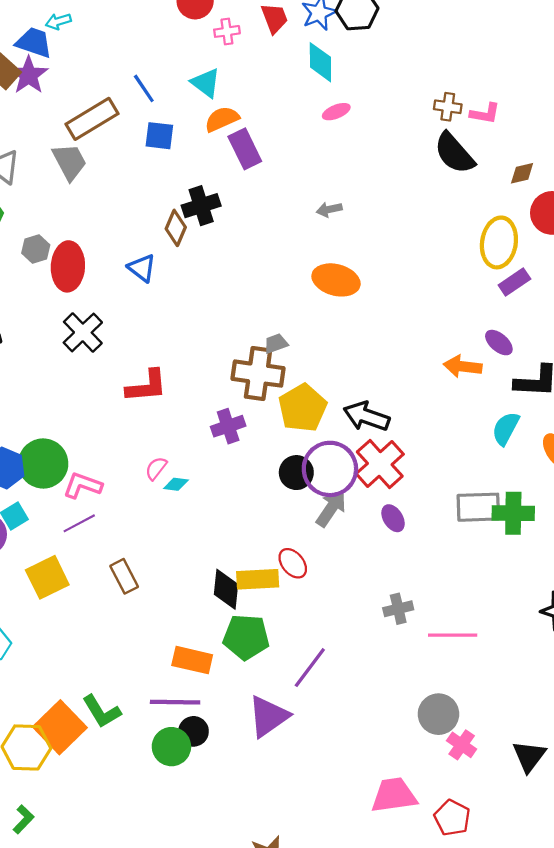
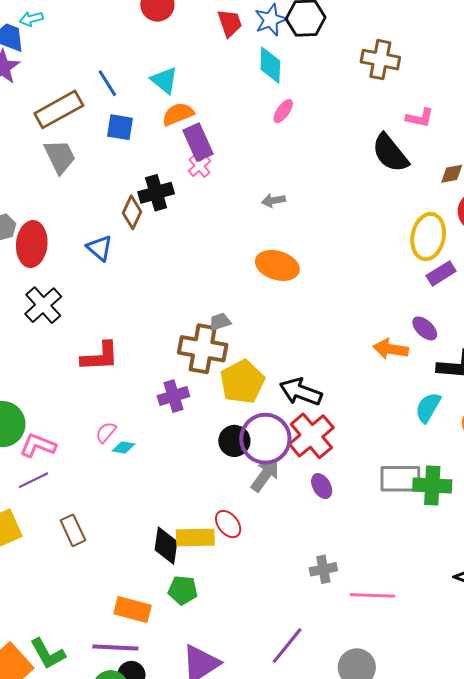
pink cross: (227, 31) -> (200, 166), moved, turned -35
brown cross: (448, 107) -> (380, 60), moved, size x1.5
pink ellipse: (336, 112) -> (283, 111), turned -35
gray trapezoid: (70, 162) -> (60, 157), moved
green pentagon: (246, 637) -> (183, 590), size x0.7
purple line: (310, 668) -> (287, 646), moved

